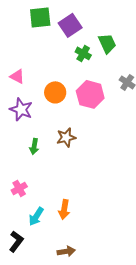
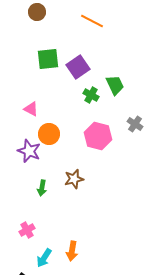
pink triangle: (17, 76) -> (31, 109), moved
orange circle: (55, 92) -> (49, 134), moved

